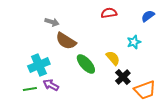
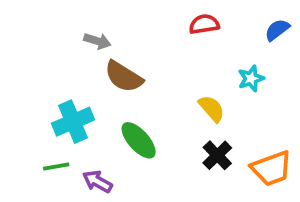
green ellipse: (86, 64) -> (139, 140), moved
black cross: (123, 77) -> (217, 155), moved
purple arrow: (51, 85) -> (97, 182), moved

